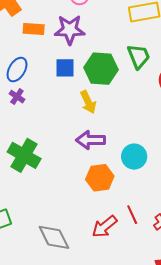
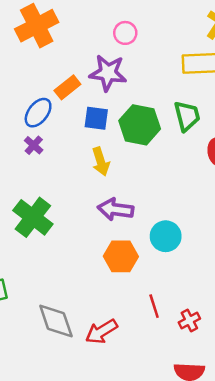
orange rectangle: (34, 29) -> (67, 87), moved, turned -50
yellow arrow: (88, 102) -> (101, 161), moved
red arrow: (105, 227) -> (101, 332), moved

